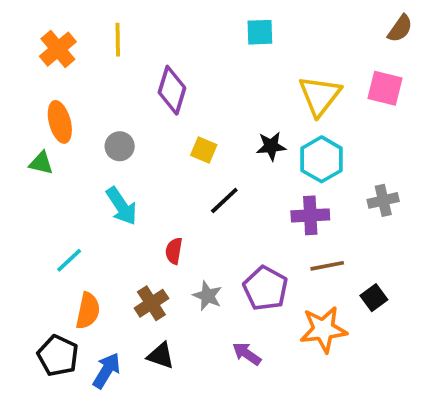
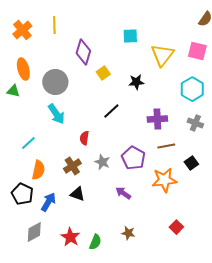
cyan square: (260, 32) -> (130, 36), moved
gray circle: (120, 146) -> (55, 82), size x1.6
yellow square: (204, 150) -> (103, 73), moved, turned 32
cyan hexagon: (322, 159) -> (192, 89), moved
gray cross: (383, 200) -> (195, 123), moved, turned 35

